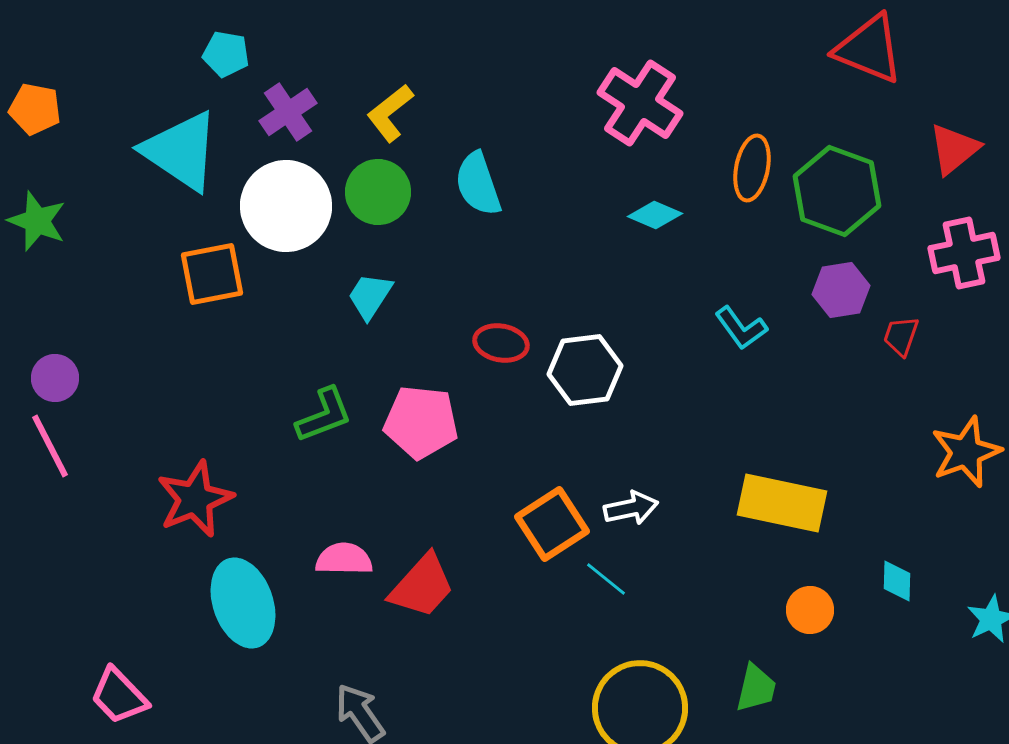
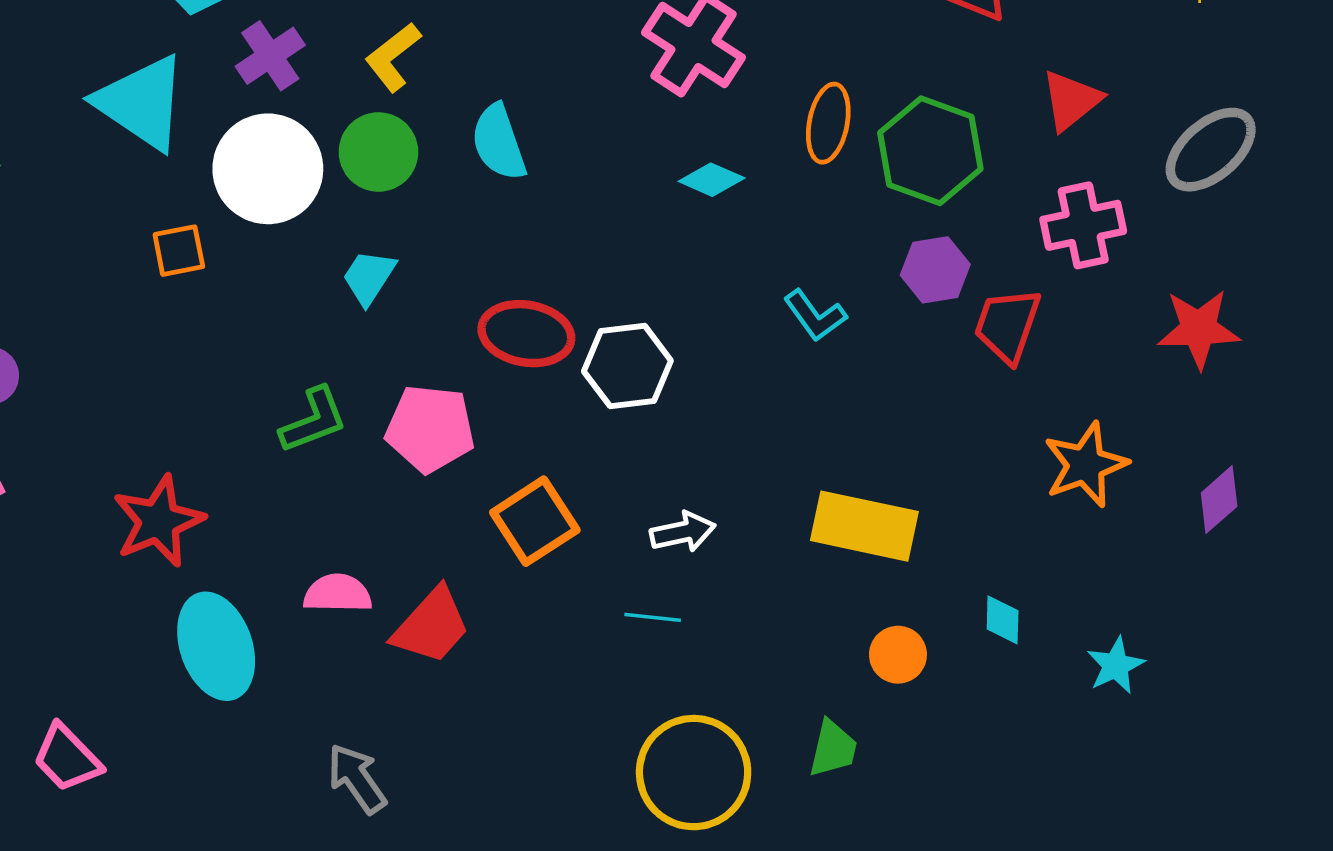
orange square: (212, 274) -> (179, 251), size x0.7
red trapezoid: (901, 336) -> (1007, 325), size x1.6
red ellipse: (501, 343) -> (526, 334), size x1.4
orange square: (552, 524) -> (535, 521), moved
cyan line: (606, 579) -> (653, 617), turned -33

